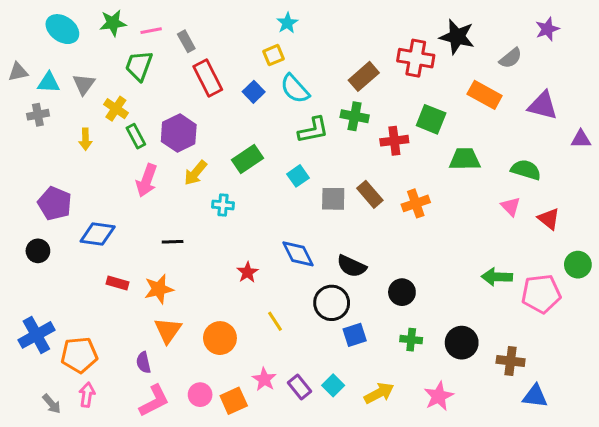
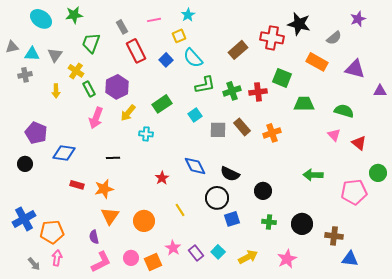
pink line: (151, 31) -> (154, 20), moved
green cross: (355, 116) -> (232, 91), moved, turned -30
green arrow: (497, 277) -> (313, 175), moved

